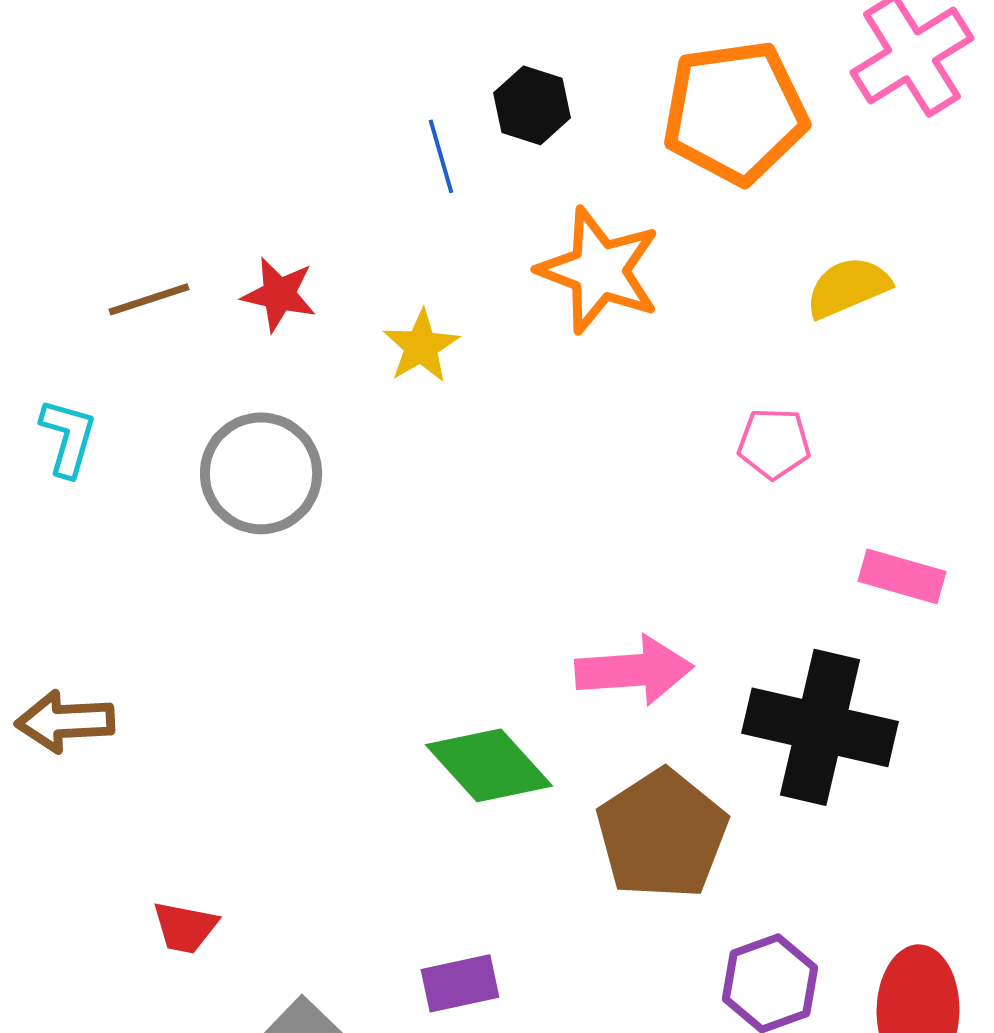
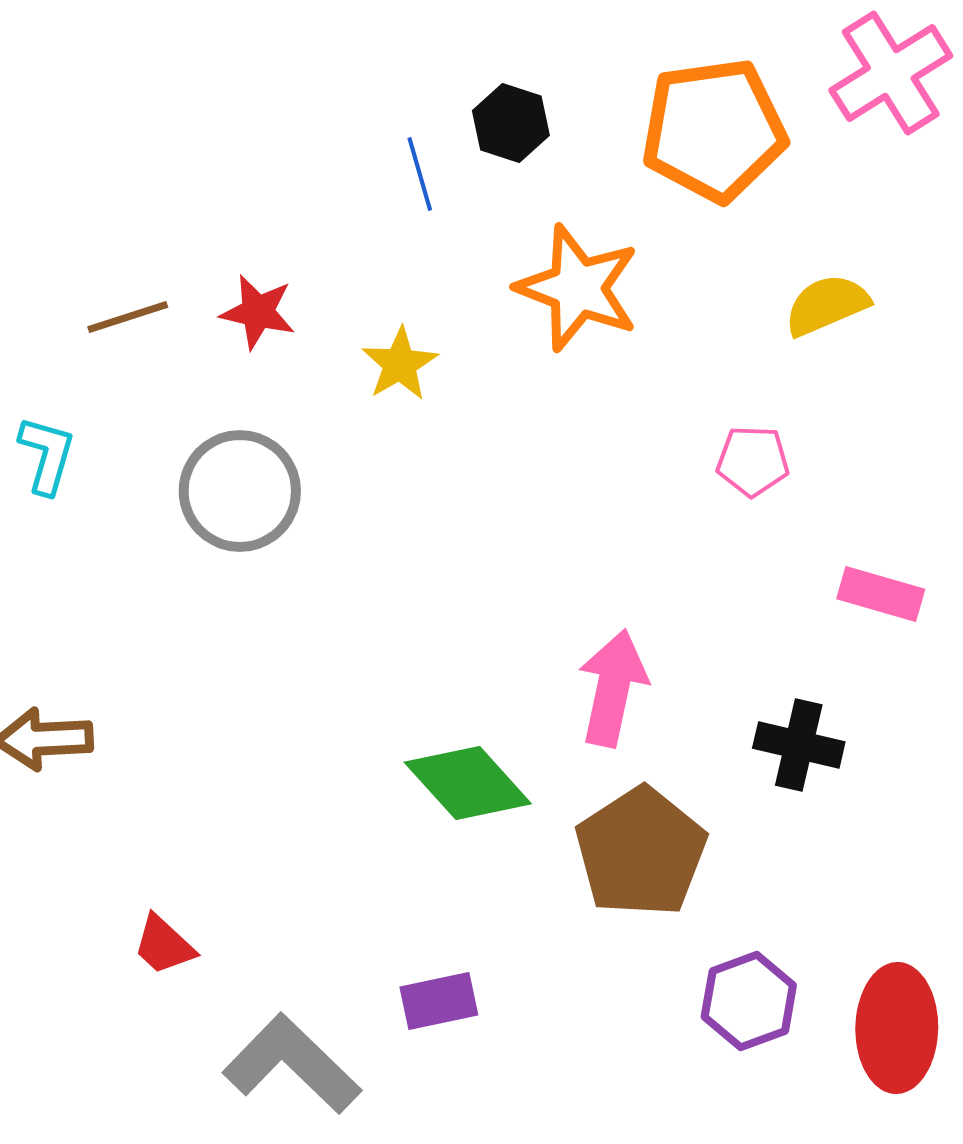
pink arrow: (634, 670) -> (613, 688), turned -74
black cross: (820, 727) -> (799, 745), size x0.6
red trapezoid: (185, 927) -> (164, 945), turned 32

